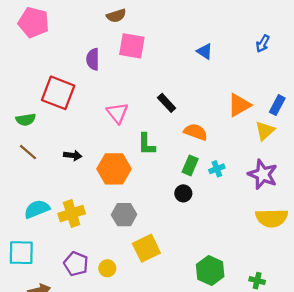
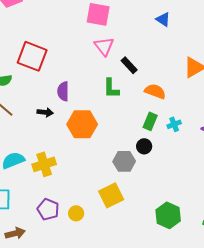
purple semicircle: (93, 59) -> (63, 91), moved
pink triangle: (117, 113) -> (104, 46), moved
green L-shape: (146, 144) -> (111, 88), moved
gray hexagon: (124, 215) -> (124, 161), moved

